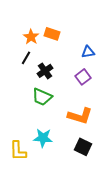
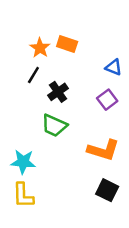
blue triangle: (88, 52) -> (114, 67), turned 32
cyan star: (43, 138) -> (23, 162), moved

